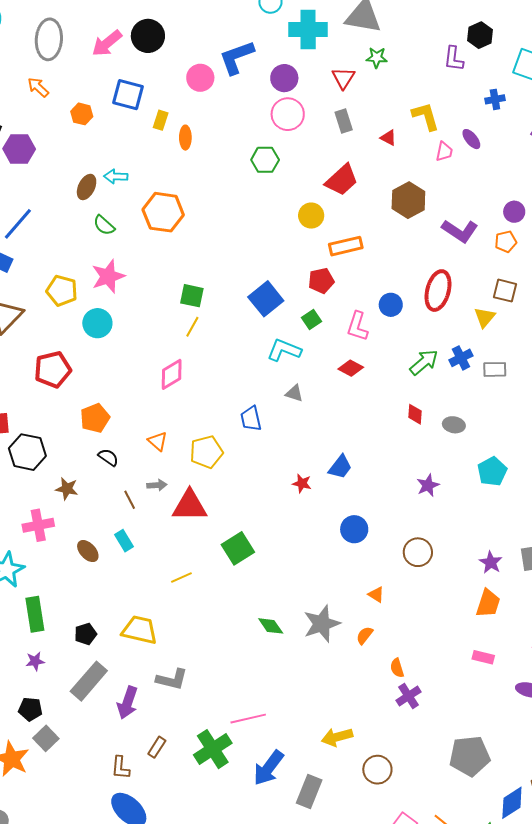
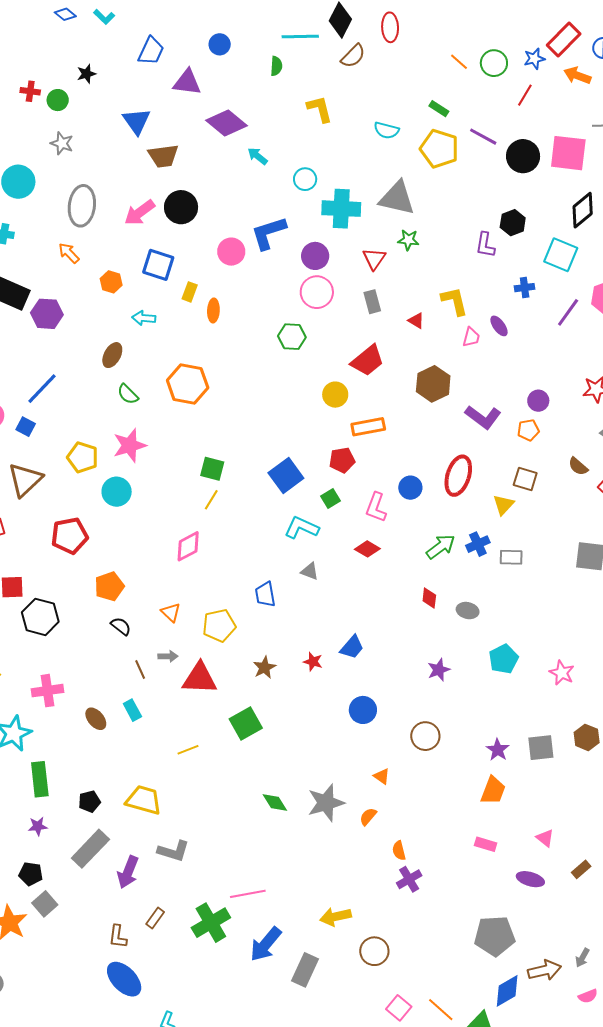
cyan arrow: (116, 176) -> (144, 318), moved
brown star: (67, 489) -> (264, 668), moved, turned 30
gray pentagon: (470, 756) -> (495, 936), moved

